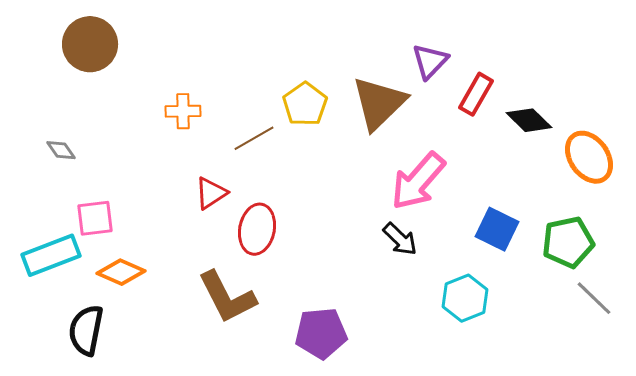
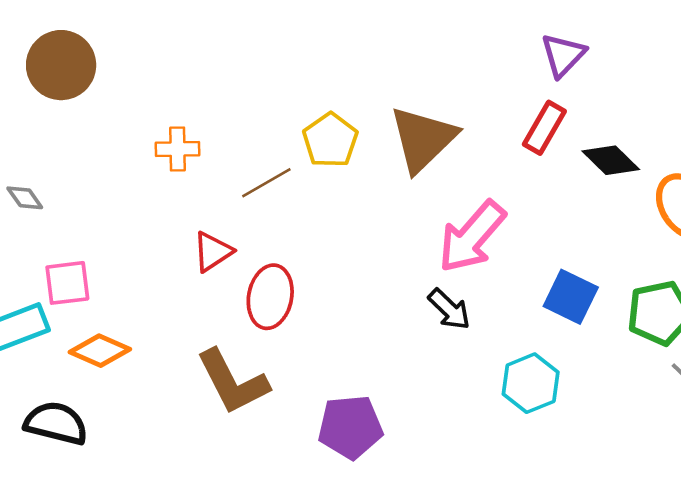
purple triangle: (430, 61) -> (563, 55), moved
black semicircle: (86, 330) -> (56, 423), turned 93

